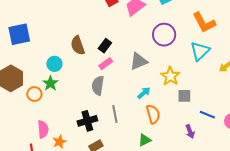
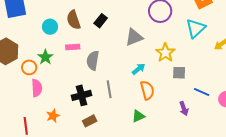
cyan circle: (54, 64) -> (50, 27), moved
pink rectangle: (106, 64) -> (73, 47), moved, turned 32
pink semicircle: (43, 129) -> (37, 88), moved

